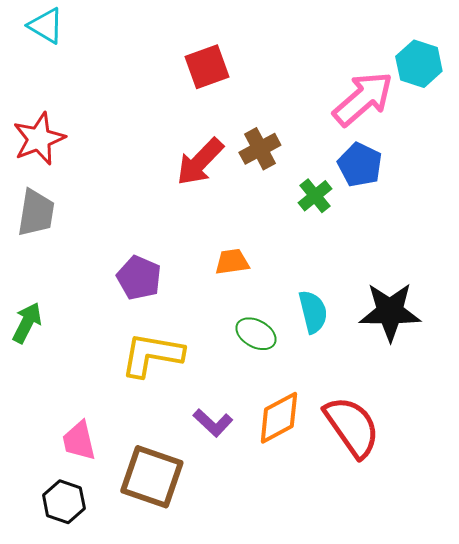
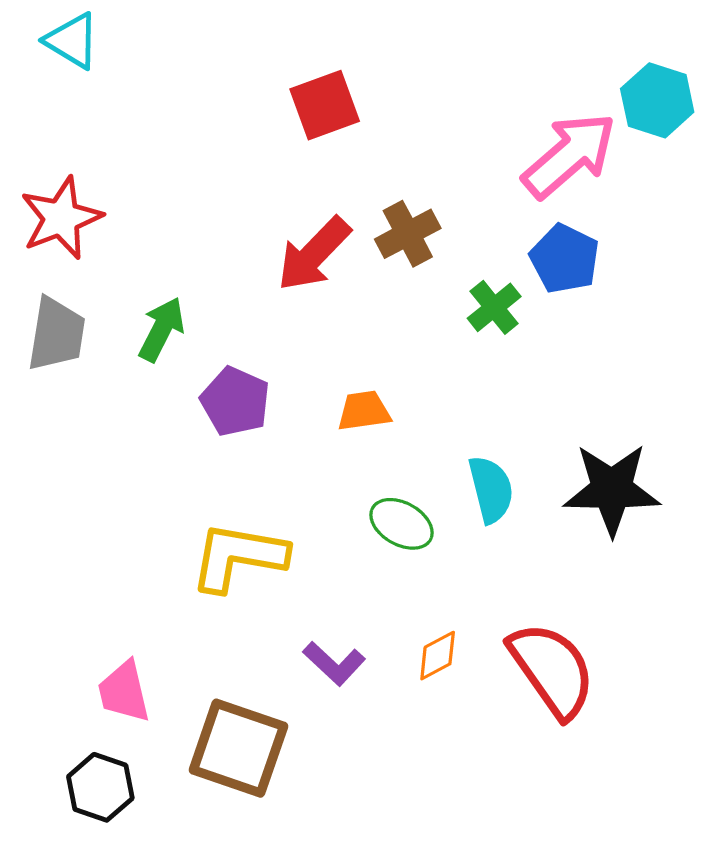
purple pentagon: (139, 278) -> (235, 402), moved
green arrow: (27, 323) -> (162, 329), moved
orange diamond: (279, 418) -> (438, 656), size x0.6

